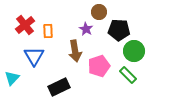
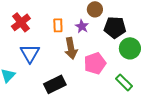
orange rectangle: (48, 31) -> (58, 25), moved
green rectangle: (128, 75) -> (124, 82), moved

